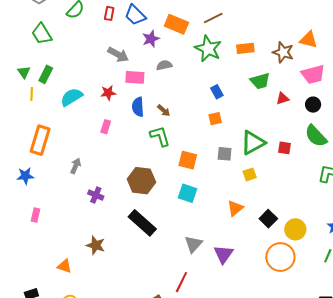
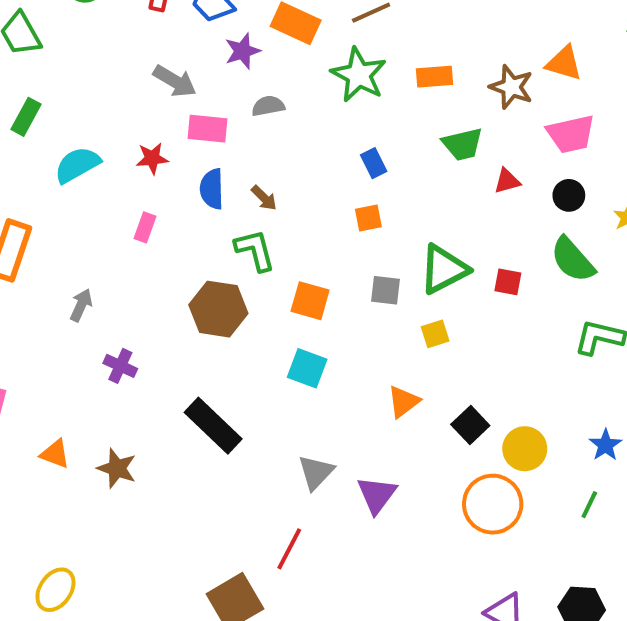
brown hexagon: (141, 181) -> (218, 309), moved
orange triangle: (64, 266) -> (55, 454), moved

